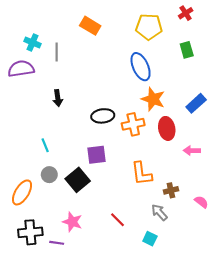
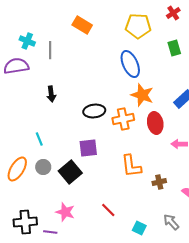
orange ellipse: (22, 192) -> (17, 169), moved
gray arrow: (159, 212) -> (171, 222), moved

